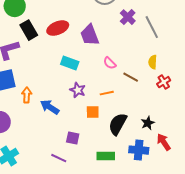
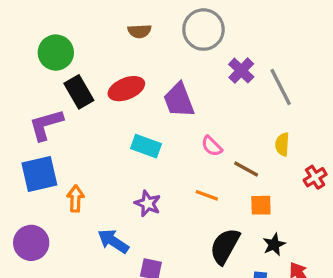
red cross: (164, 82) -> (315, 177), moved
purple star: (78, 90) -> (148, 203), moved
orange line: (107, 93) -> (207, 195), turned 32
blue arrow: (50, 107) -> (113, 241), moved
orange square: (93, 112) -> (261, 205), moved

